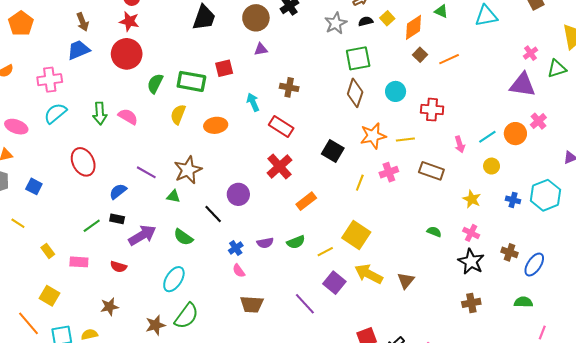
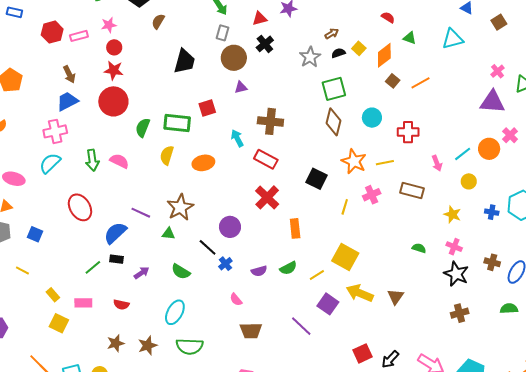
pink cross: (50, 80) -> (55, 131), moved
brown cross: (289, 87) -> (270, 121), size x1.4
orange star: (373, 136) -> (354, 161), turned -30
blue semicircle: (118, 191) -> (115, 233), size x1.4
orange rectangle: (306, 201) -> (295, 228), turned -54
purple arrow: (142, 235) -> (142, 273), size x0.6
blue cross: (236, 248) -> (225, 264), moved
yellow square: (50, 296) -> (59, 323), moved
green semicircle: (186, 316) -> (190, 346), turned 60
brown star: (155, 325) -> (148, 345), moved

